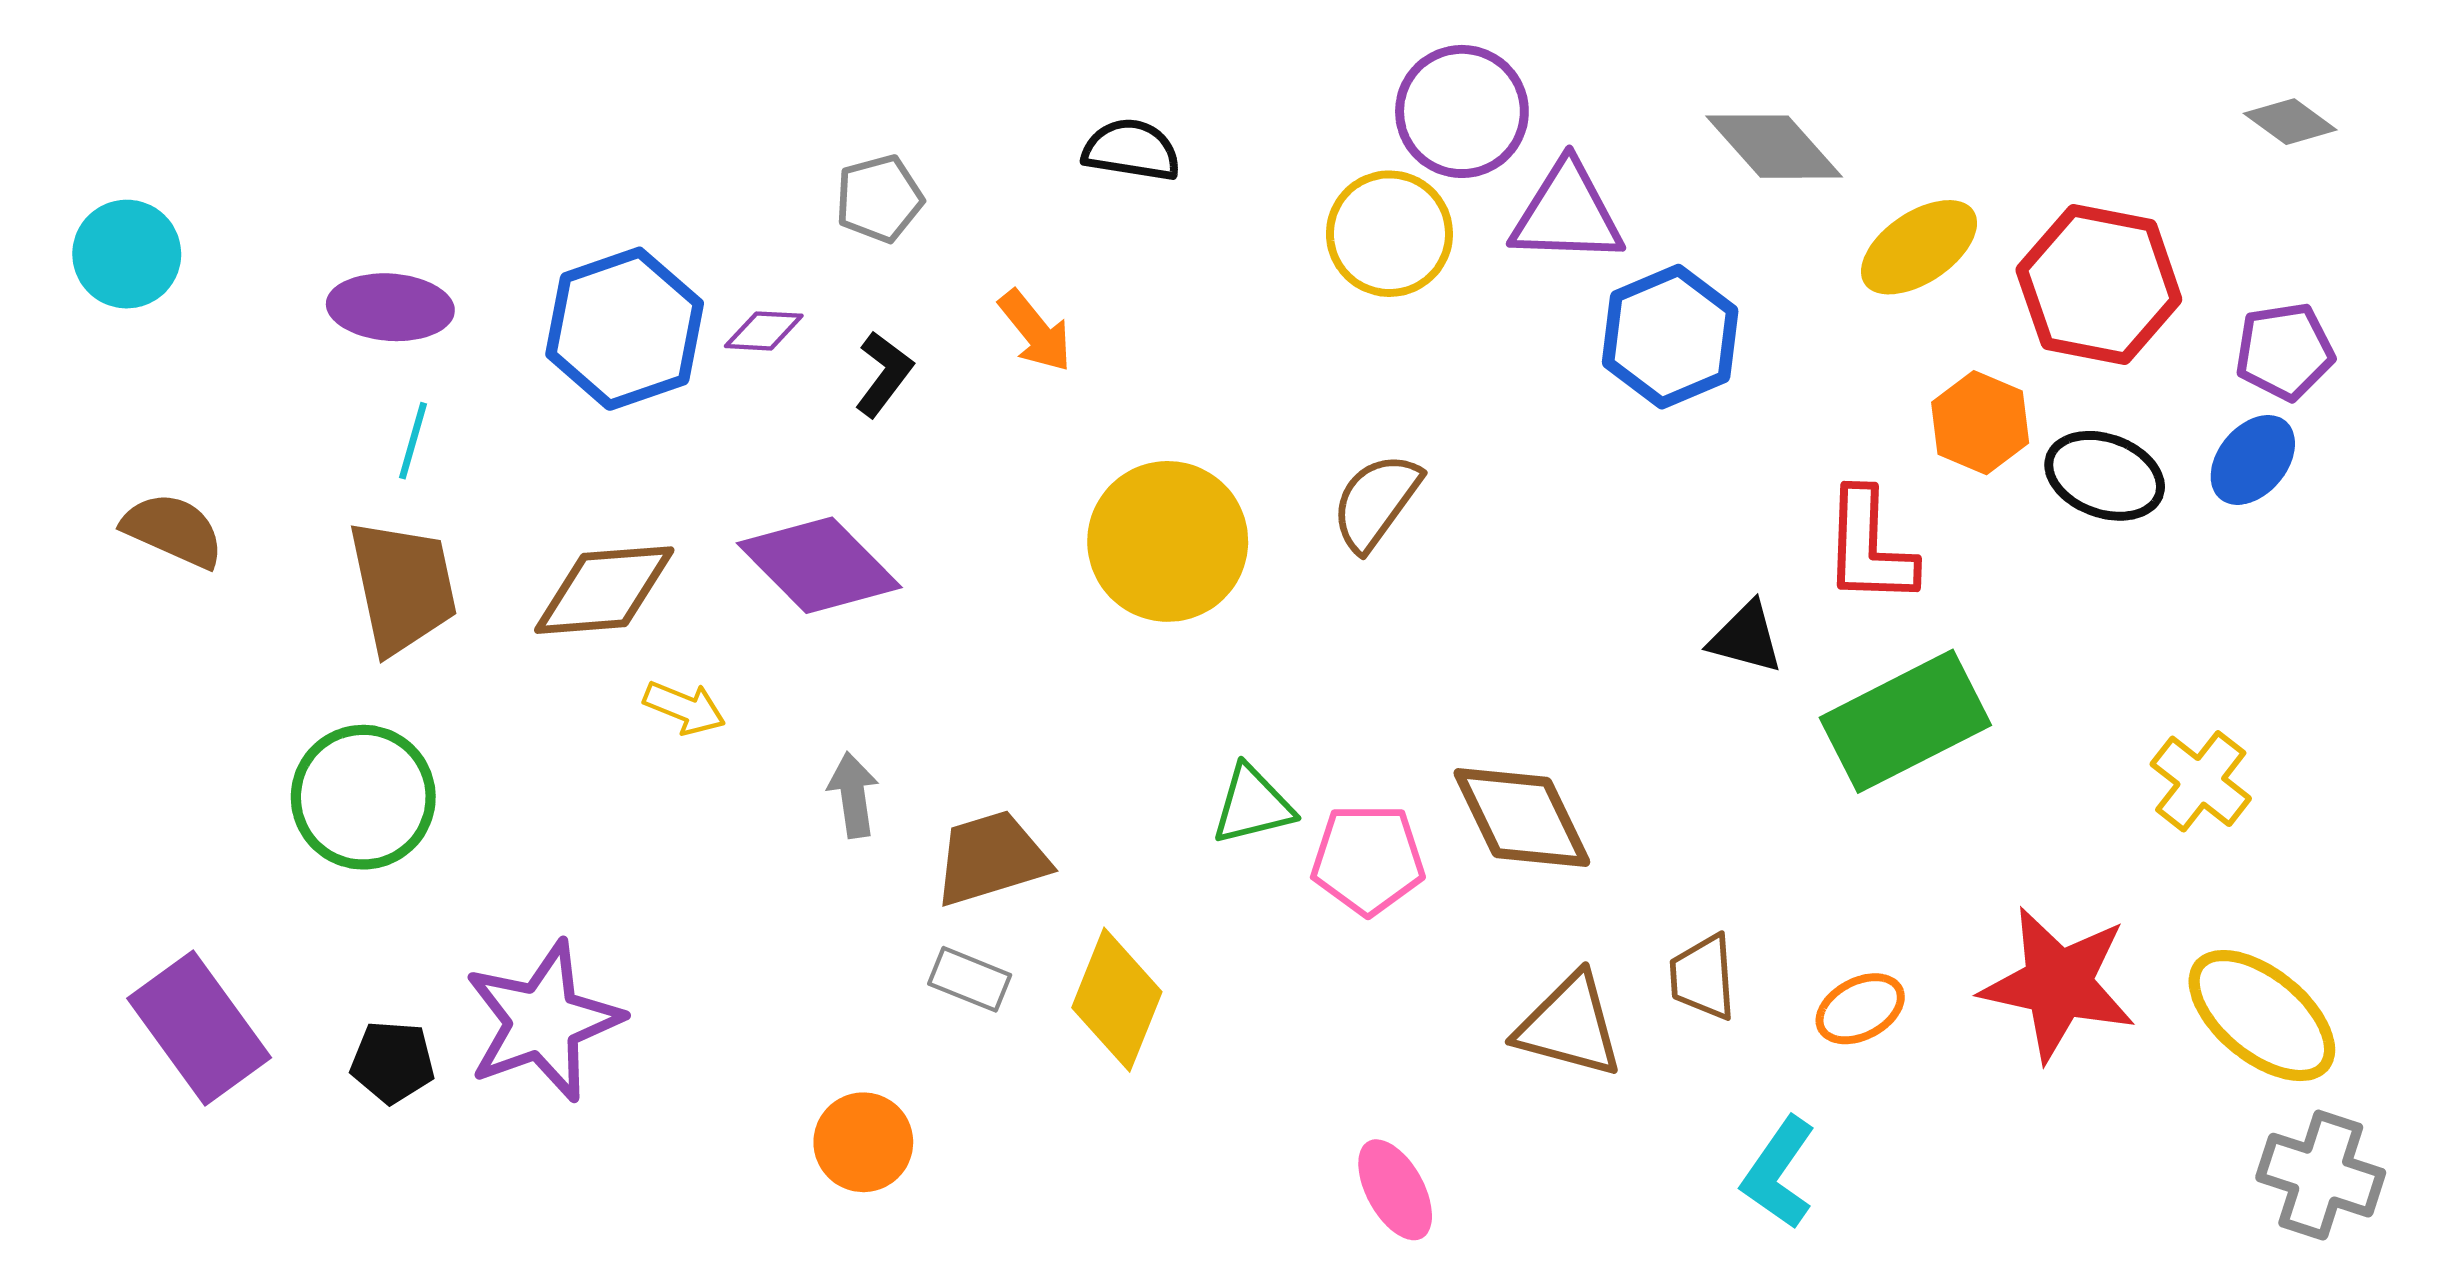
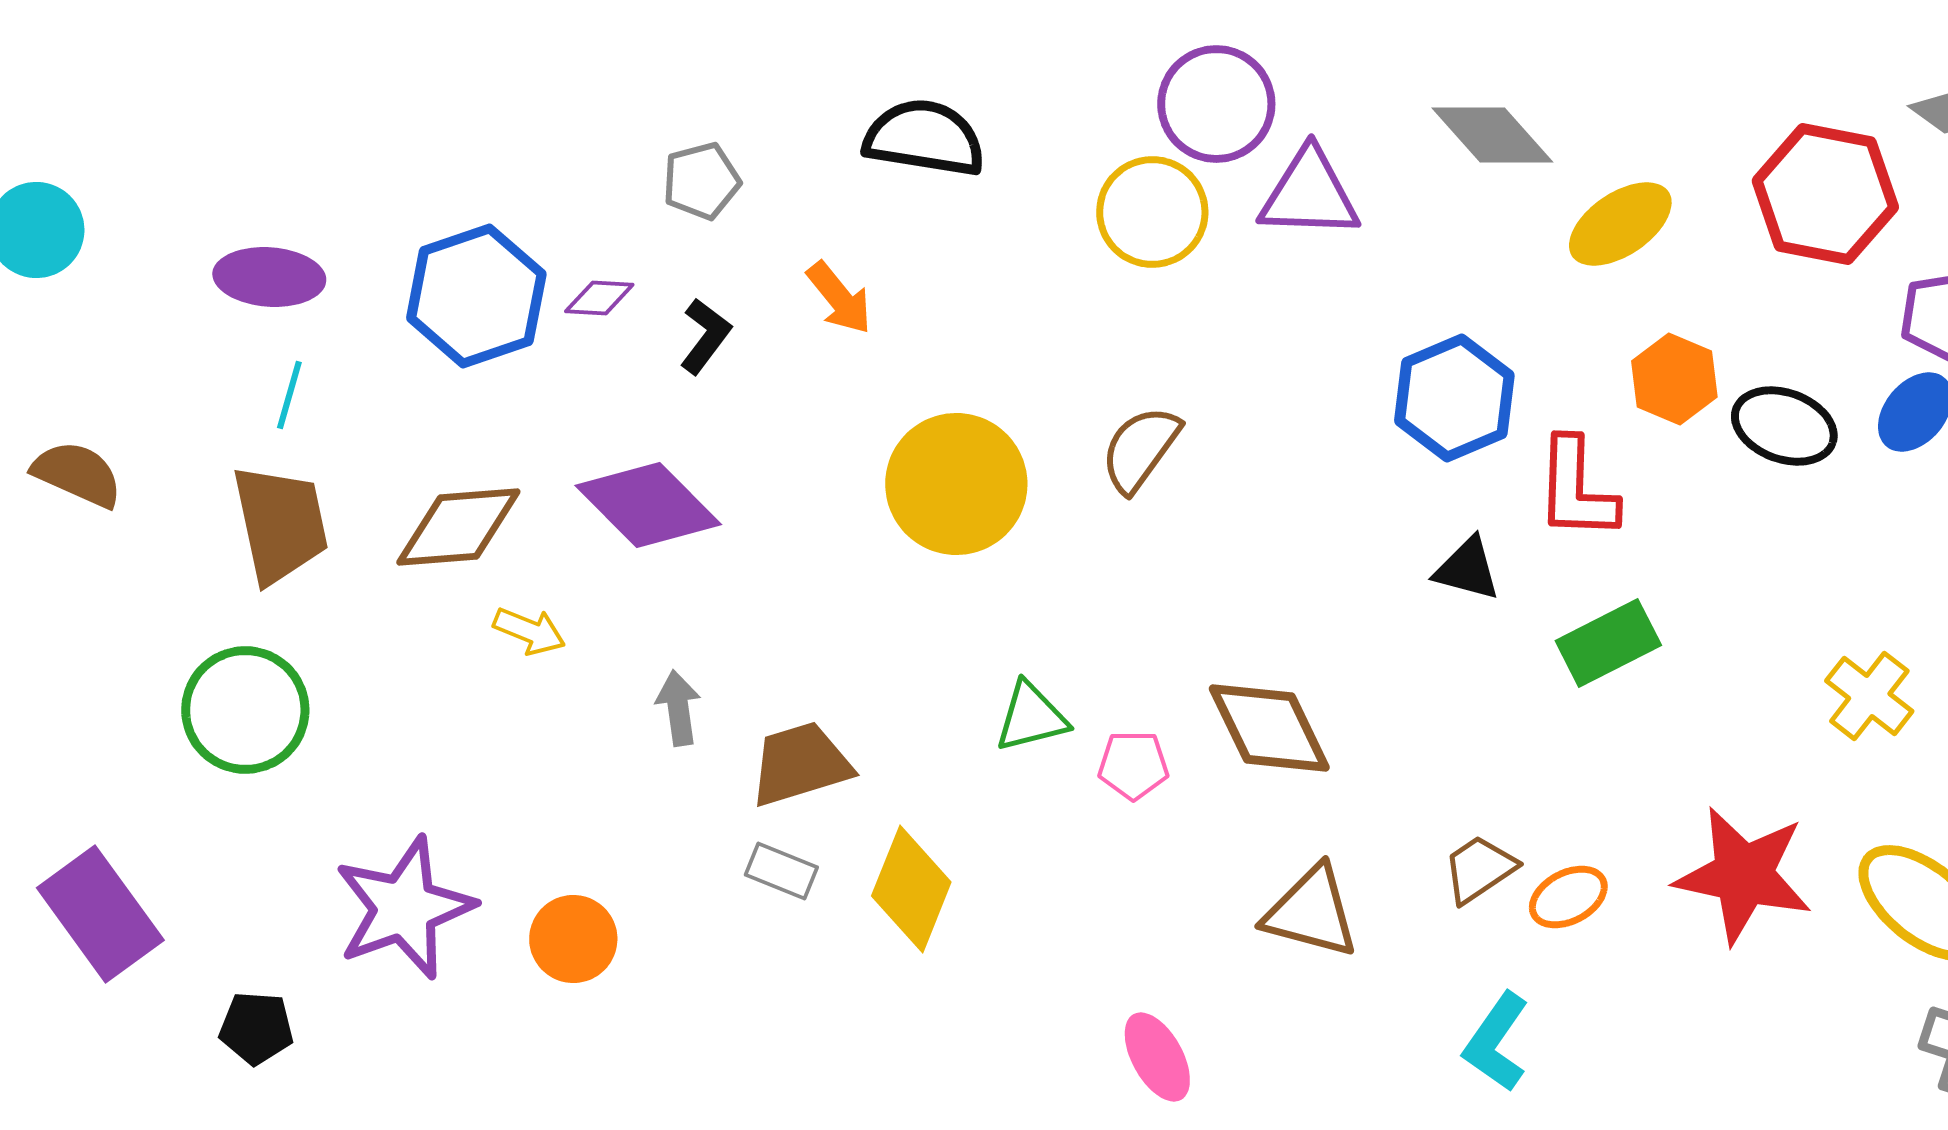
black semicircle: (1132, 150) -> (924, 138), size x1.4
red hexagon: (2099, 285) -> (1825, 194), moved
blue hexagon: (1670, 337) -> (1454, 398), moved
green rectangle: (1905, 721) -> (1608, 643), size x0.7
pink pentagon: (1368, 859) -> (1133, 765), size x0.7
brown trapezoid: (1703, 977) -> (1479, 869), moved, turned 60
black pentagon: (393, 1062) -> (256, 1028), moved
orange circle: (863, 1142) -> (573, 939), moved

